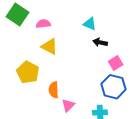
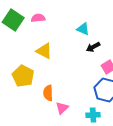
pink semicircle: (43, 24) -> (38, 18), moved
black arrow: (100, 42) -> (93, 47), turned -40

